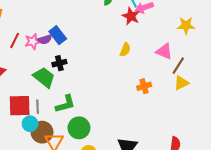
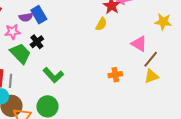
pink star: (33, 42) -> (12, 32), moved
yellow semicircle: (125, 50) -> (101, 24), moved
black cross: (59, 63) -> (37, 42), turned -32
green L-shape: (65, 104) -> (53, 75), moved, turned 55

